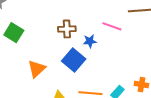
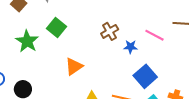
brown cross: (67, 29) -> (110, 31), turned -36
blue square: (74, 60) -> (145, 76), moved

